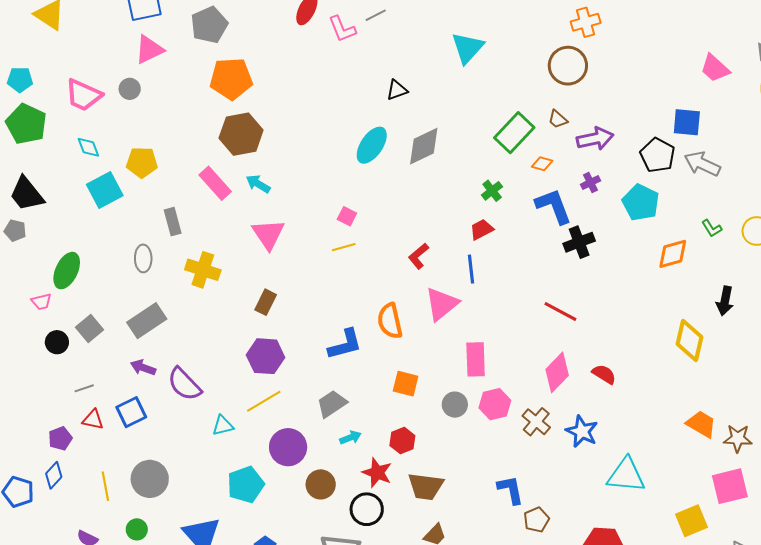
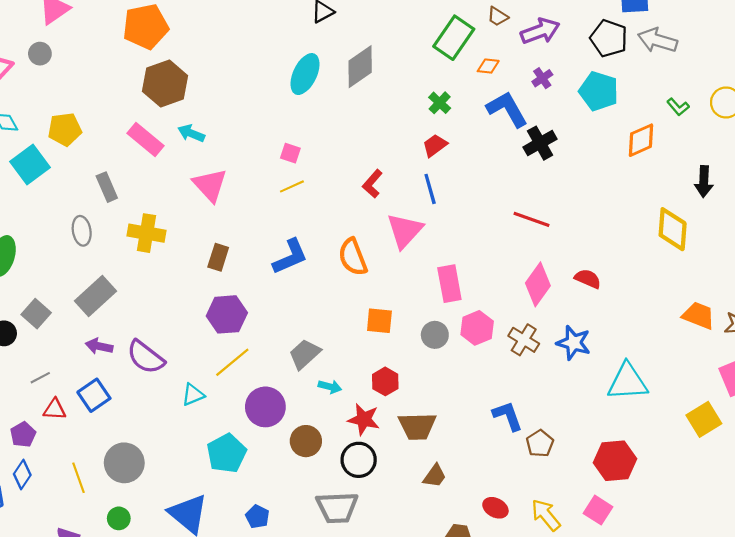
blue L-shape: (345, 344) -> (290, 257), moved
cyan arrow: (350, 438) -> (330, 387), turned 45

